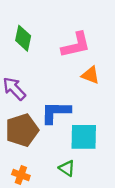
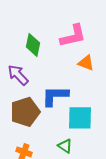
green diamond: (23, 38) -> (33, 45), moved

